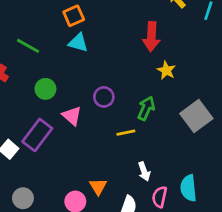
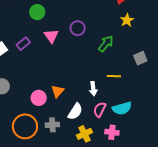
gray square: (196, 116) -> (140, 58), size x0.6
yellow line: (126, 133) -> (114, 76), moved
purple rectangle: (37, 135) -> (23, 44), size x0.6
cyan semicircle: (189, 188) -> (122, 108), turned -114

